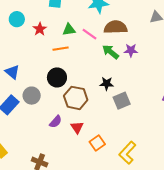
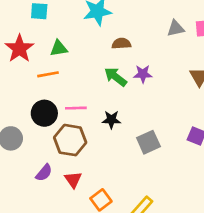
brown semicircle: (116, 27) -> (121, 43), size x0.6
red star: (40, 29) -> (19, 49), size x1.5
pink line: (90, 34) -> (76, 108), moved, turned -35
gray square: (122, 101) -> (148, 142), moved

